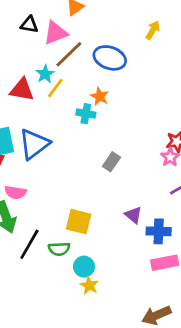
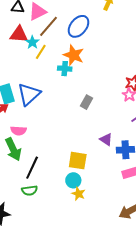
blue ellipse: (110, 58) -> (79, 26), turned -65
red triangle: (22, 90) -> (19, 34), moved
orange star: (100, 96) -> (74, 55), size x1.5
yellow square: (79, 222) -> (78, 161), moved
green semicircle: (59, 249) -> (30, 190), moved

